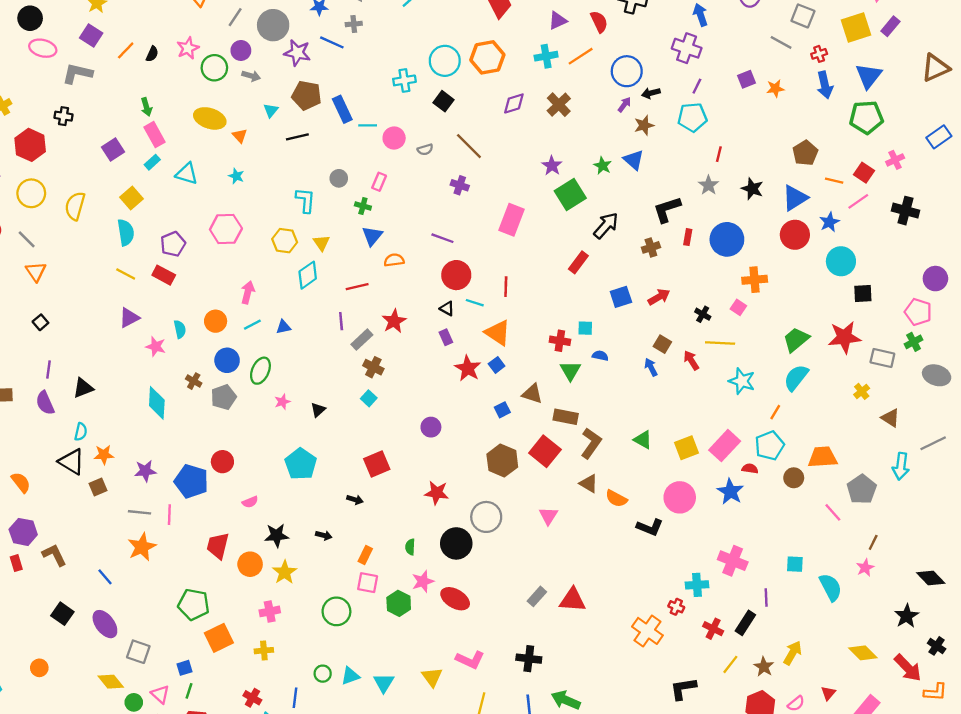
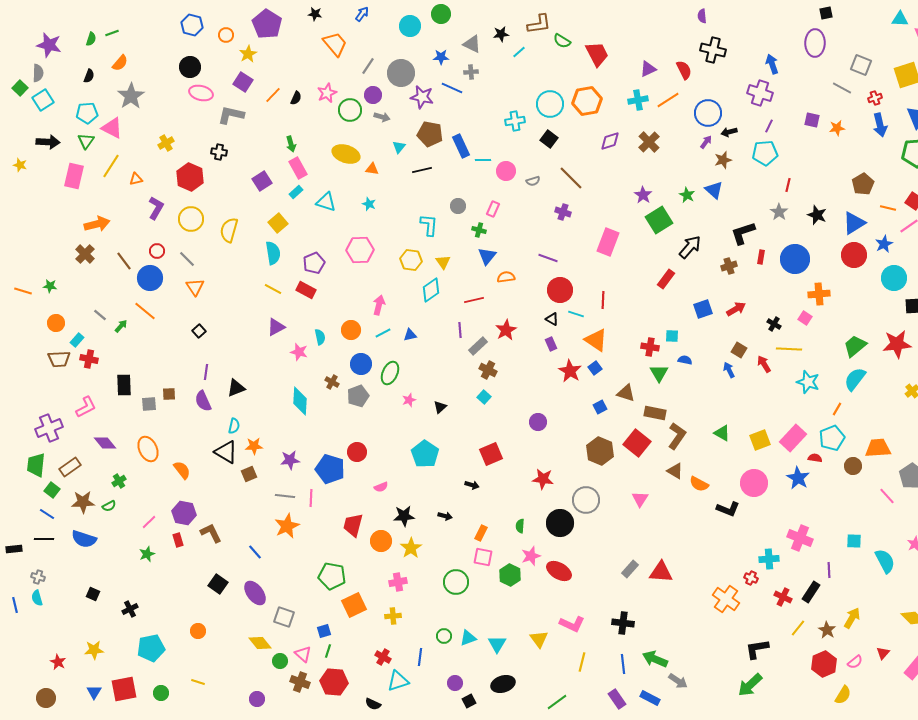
purple square: (747, 79) -> (812, 120), turned 35
orange triangle: (240, 136) -> (372, 169), turned -40

